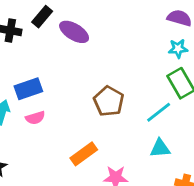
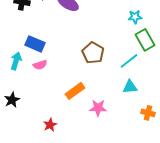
cyan star: (178, 49) -> (135, 17), moved
blue rectangle: (28, 89) -> (35, 44), turned 42

